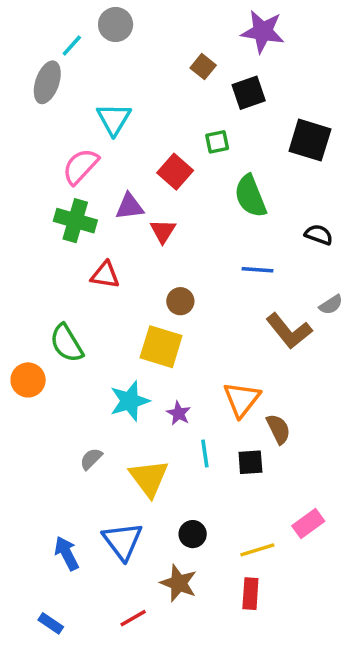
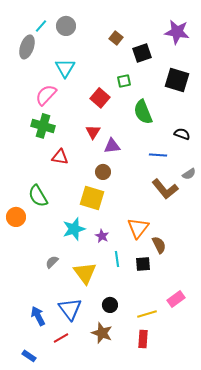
gray circle: (116, 25) -> (66, 26), moved
purple star: (263, 32) -> (177, 32), moved
purple triangle: (130, 207) -> (112, 146), moved
blue line: (257, 270) -> (158, 155), moved
red line: (133, 618) -> (61, 338), moved

